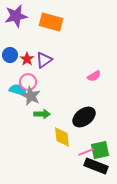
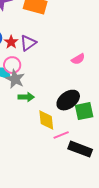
green square: (100, 150) -> (84, 111), moved
pink line: (86, 152) -> (61, 135), moved

